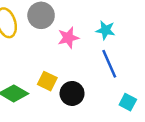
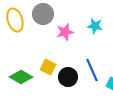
blue line: (109, 64) -> (92, 70), moved

